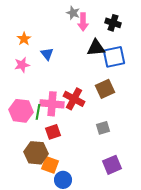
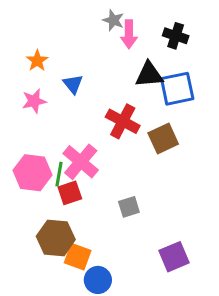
red cross: (74, 99) -> (123, 121), moved
pink cross: (52, 104) -> (81, 162), turned 35
gray square: (103, 128) -> (129, 207), moved
red square: (53, 132) -> (70, 193), moved

